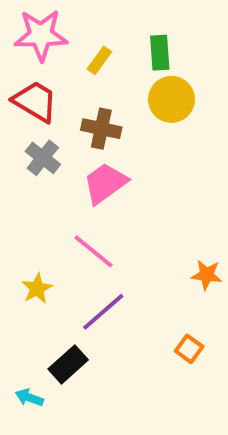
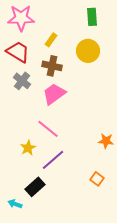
green rectangle: (160, 53) -> (92, 17), moved
yellow rectangle: (99, 60) -> (51, 40), moved
yellow star: (37, 288) -> (28, 148), moved

